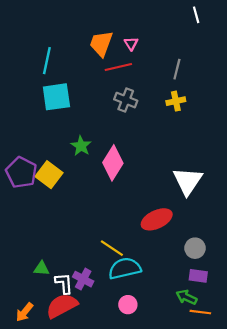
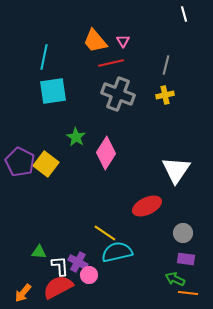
orange trapezoid: (101, 44) -> (95, 41), turned -60
gray cross: (126, 100) -> (118, 94), size x1.5
pink circle: (128, 305) -> (89, 275), moved

